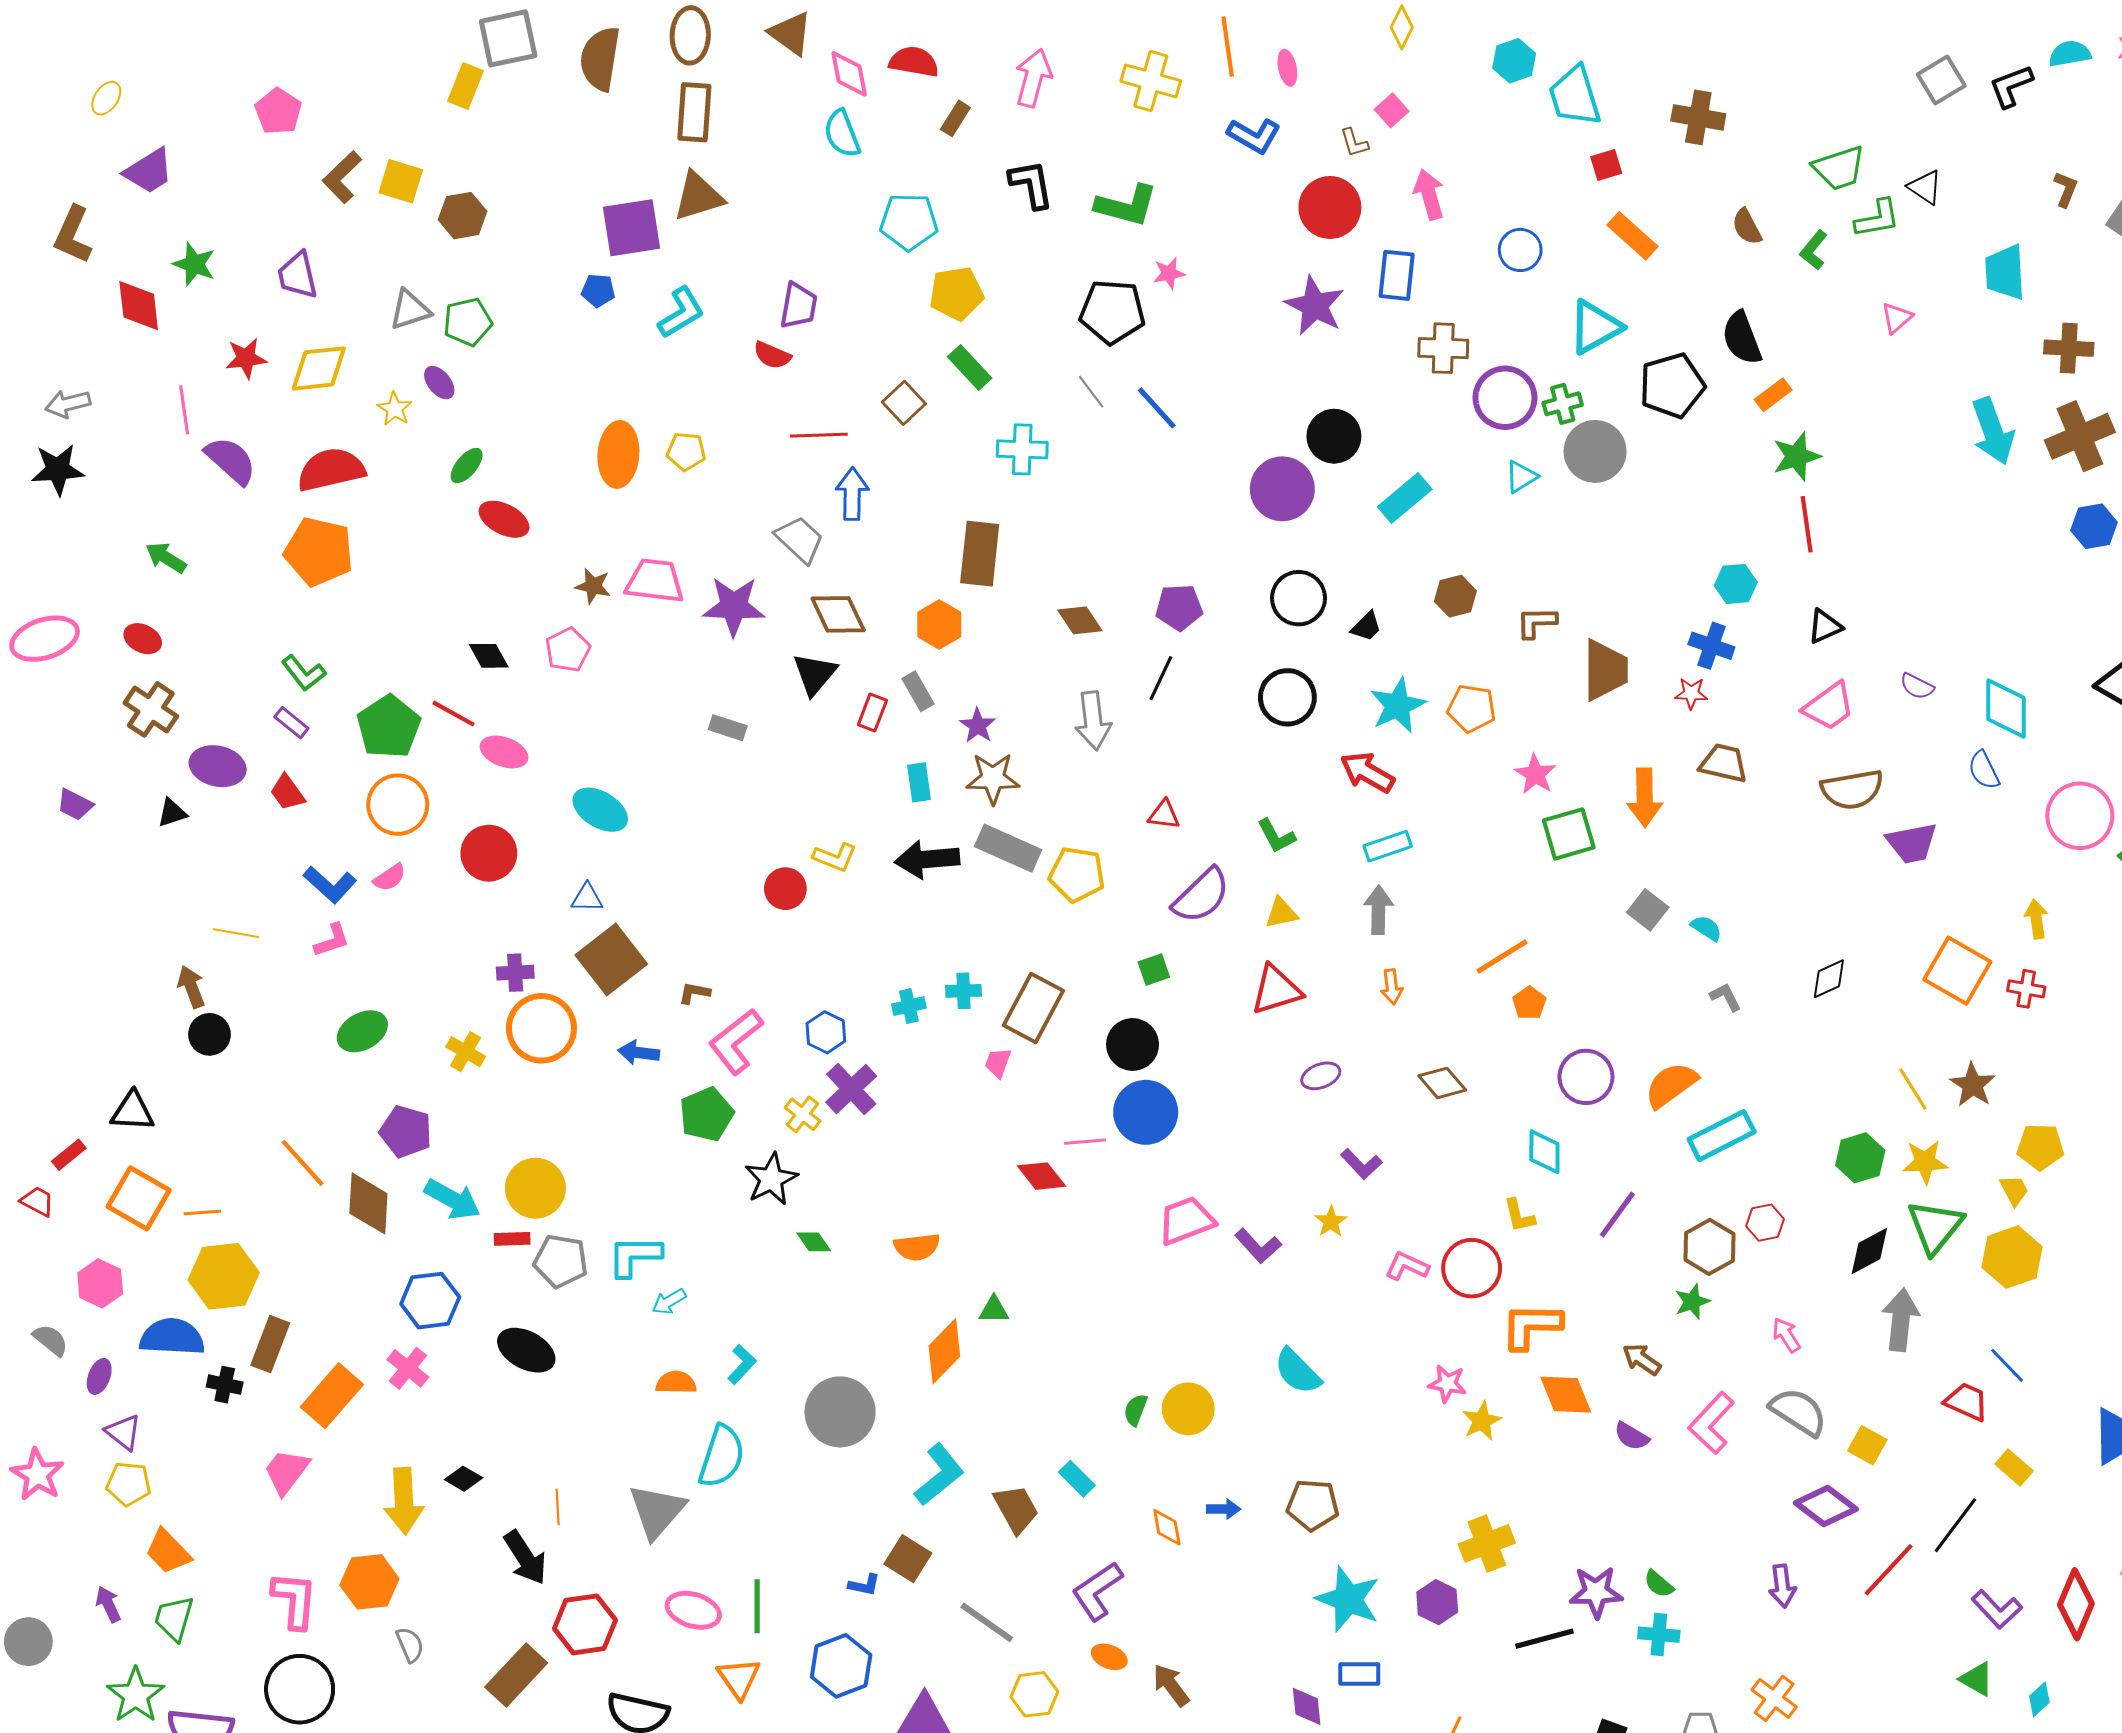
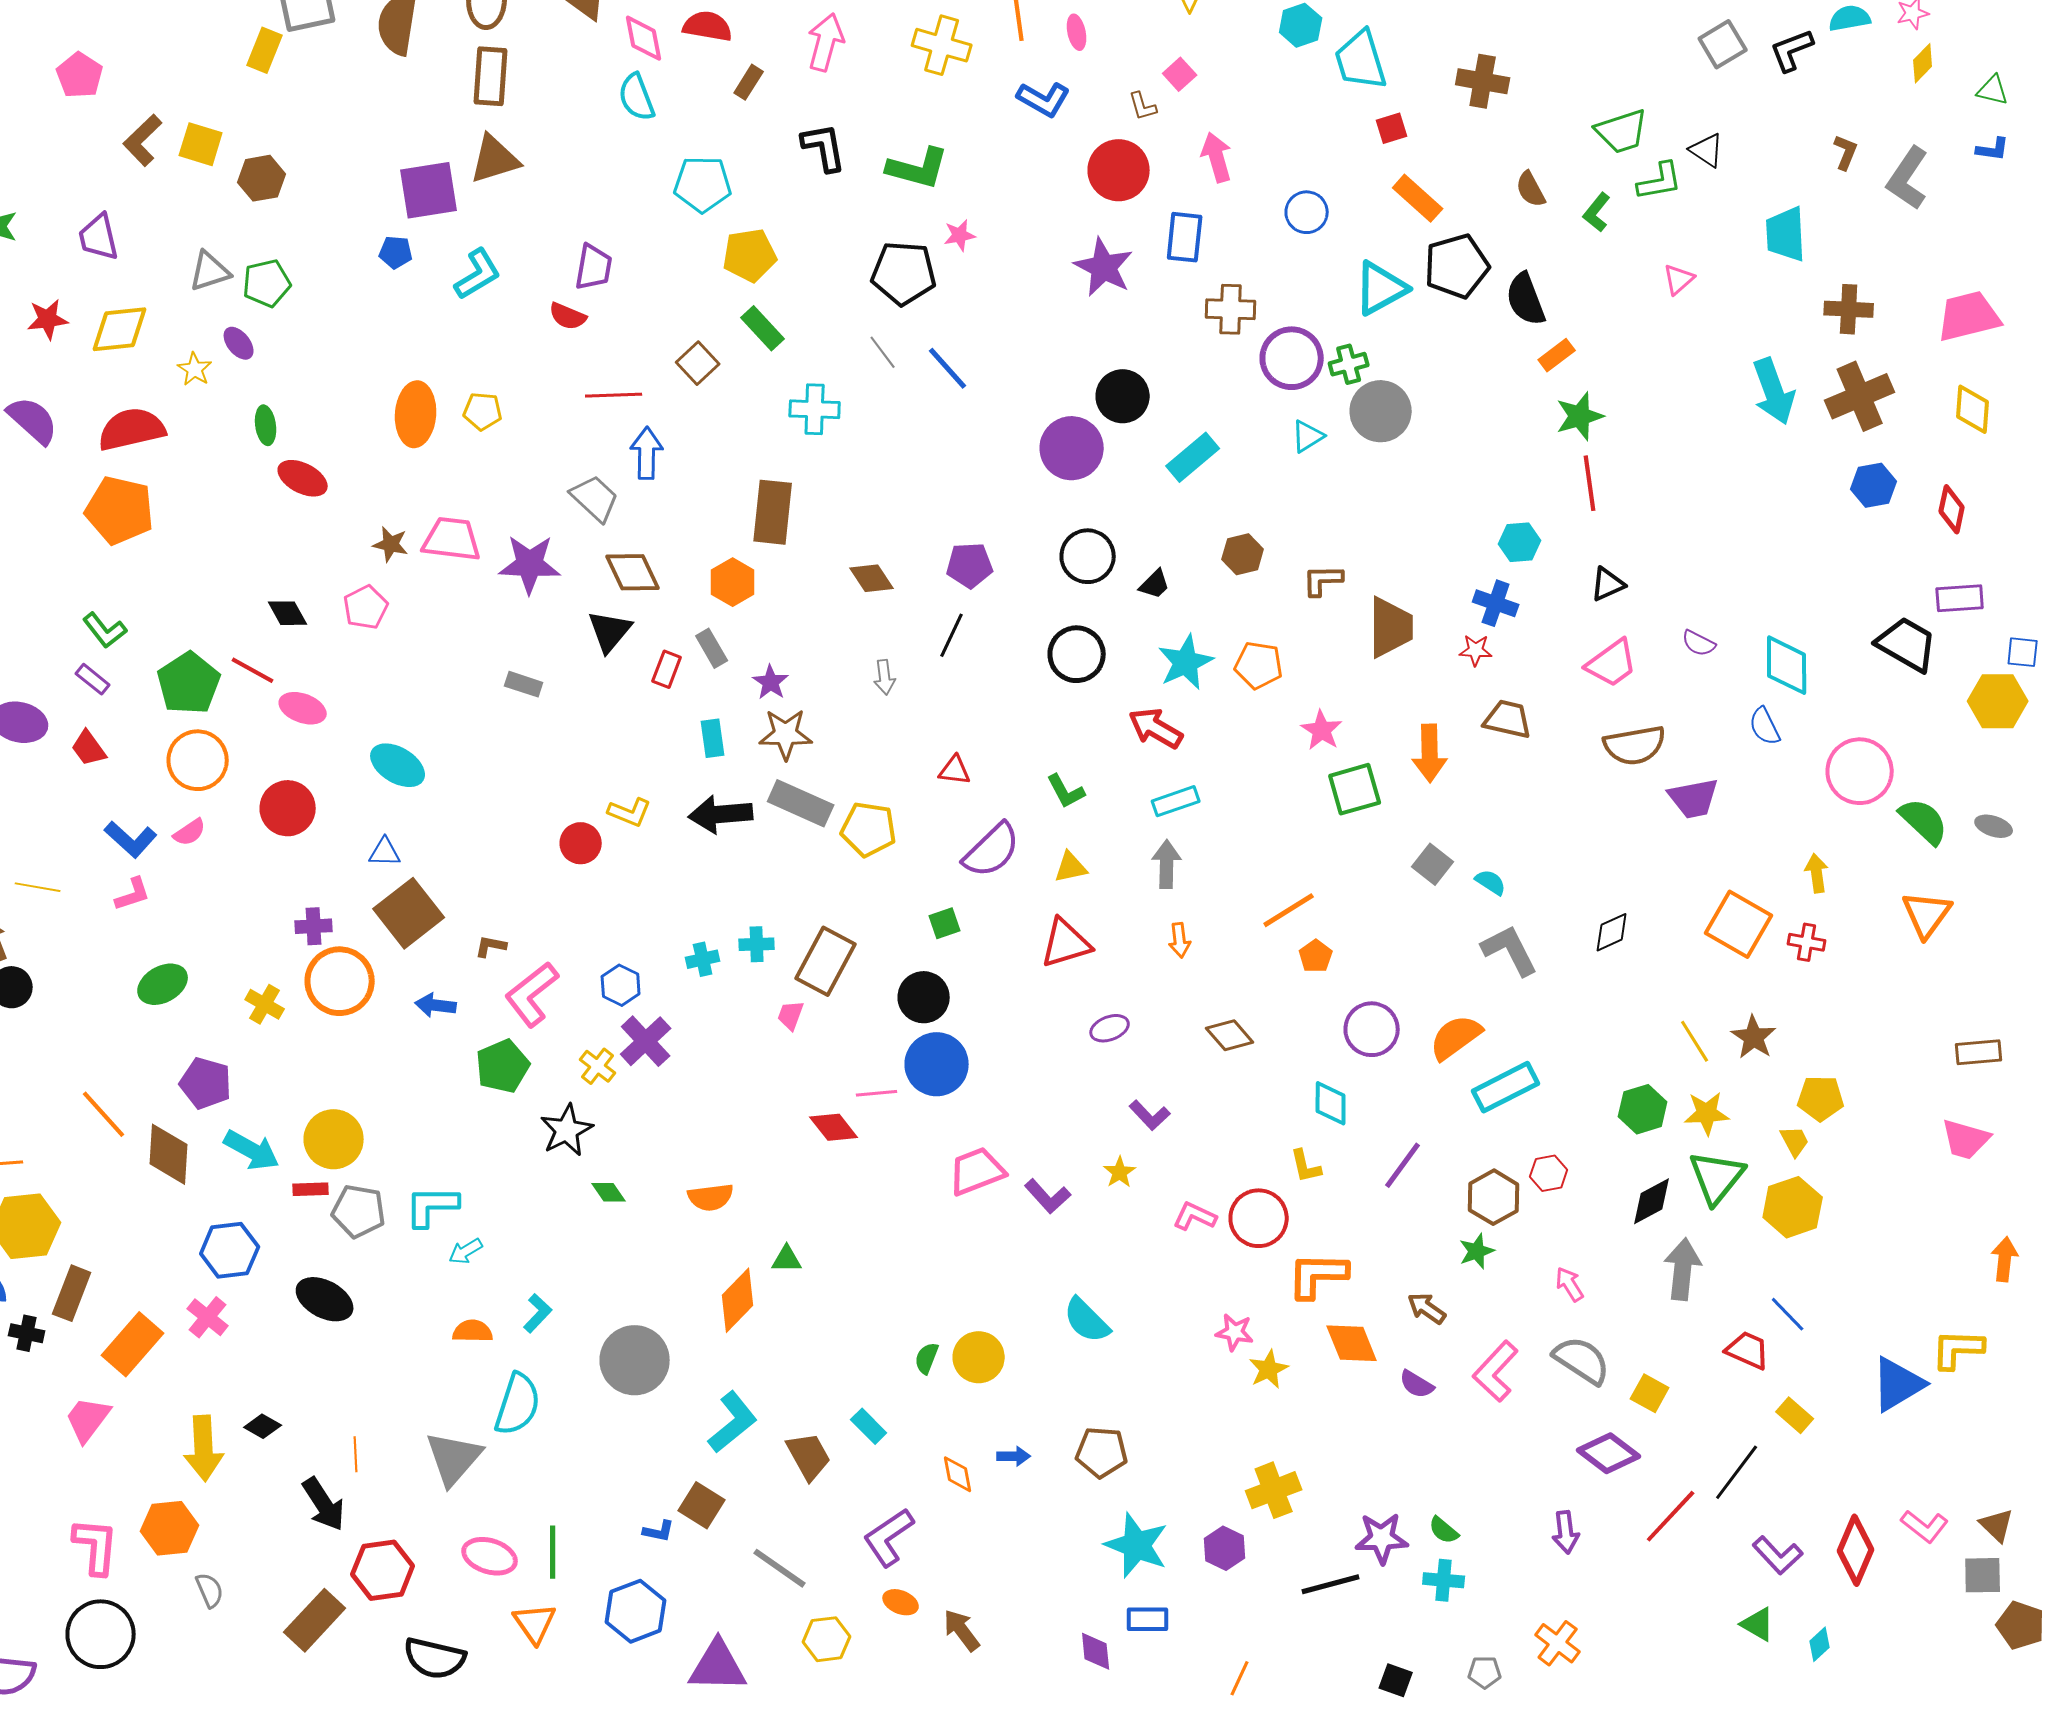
black pentagon: (1672, 386) -> (1457, 266), moved
green ellipse: (467, 466) -> (266, 425), turned -48
gray arrow: (1093, 721) -> (885, 677), size x0.6
gray L-shape: (1726, 997) -> (1510, 950), size x1.8

